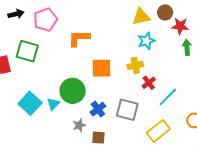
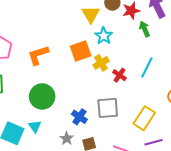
yellow triangle: (141, 17) -> (91, 14), turned -30
orange square: (102, 68) -> (81, 51), moved
green circle: (73, 91) -> (42, 96), moved
cyan line: (168, 97) -> (147, 67), moved

